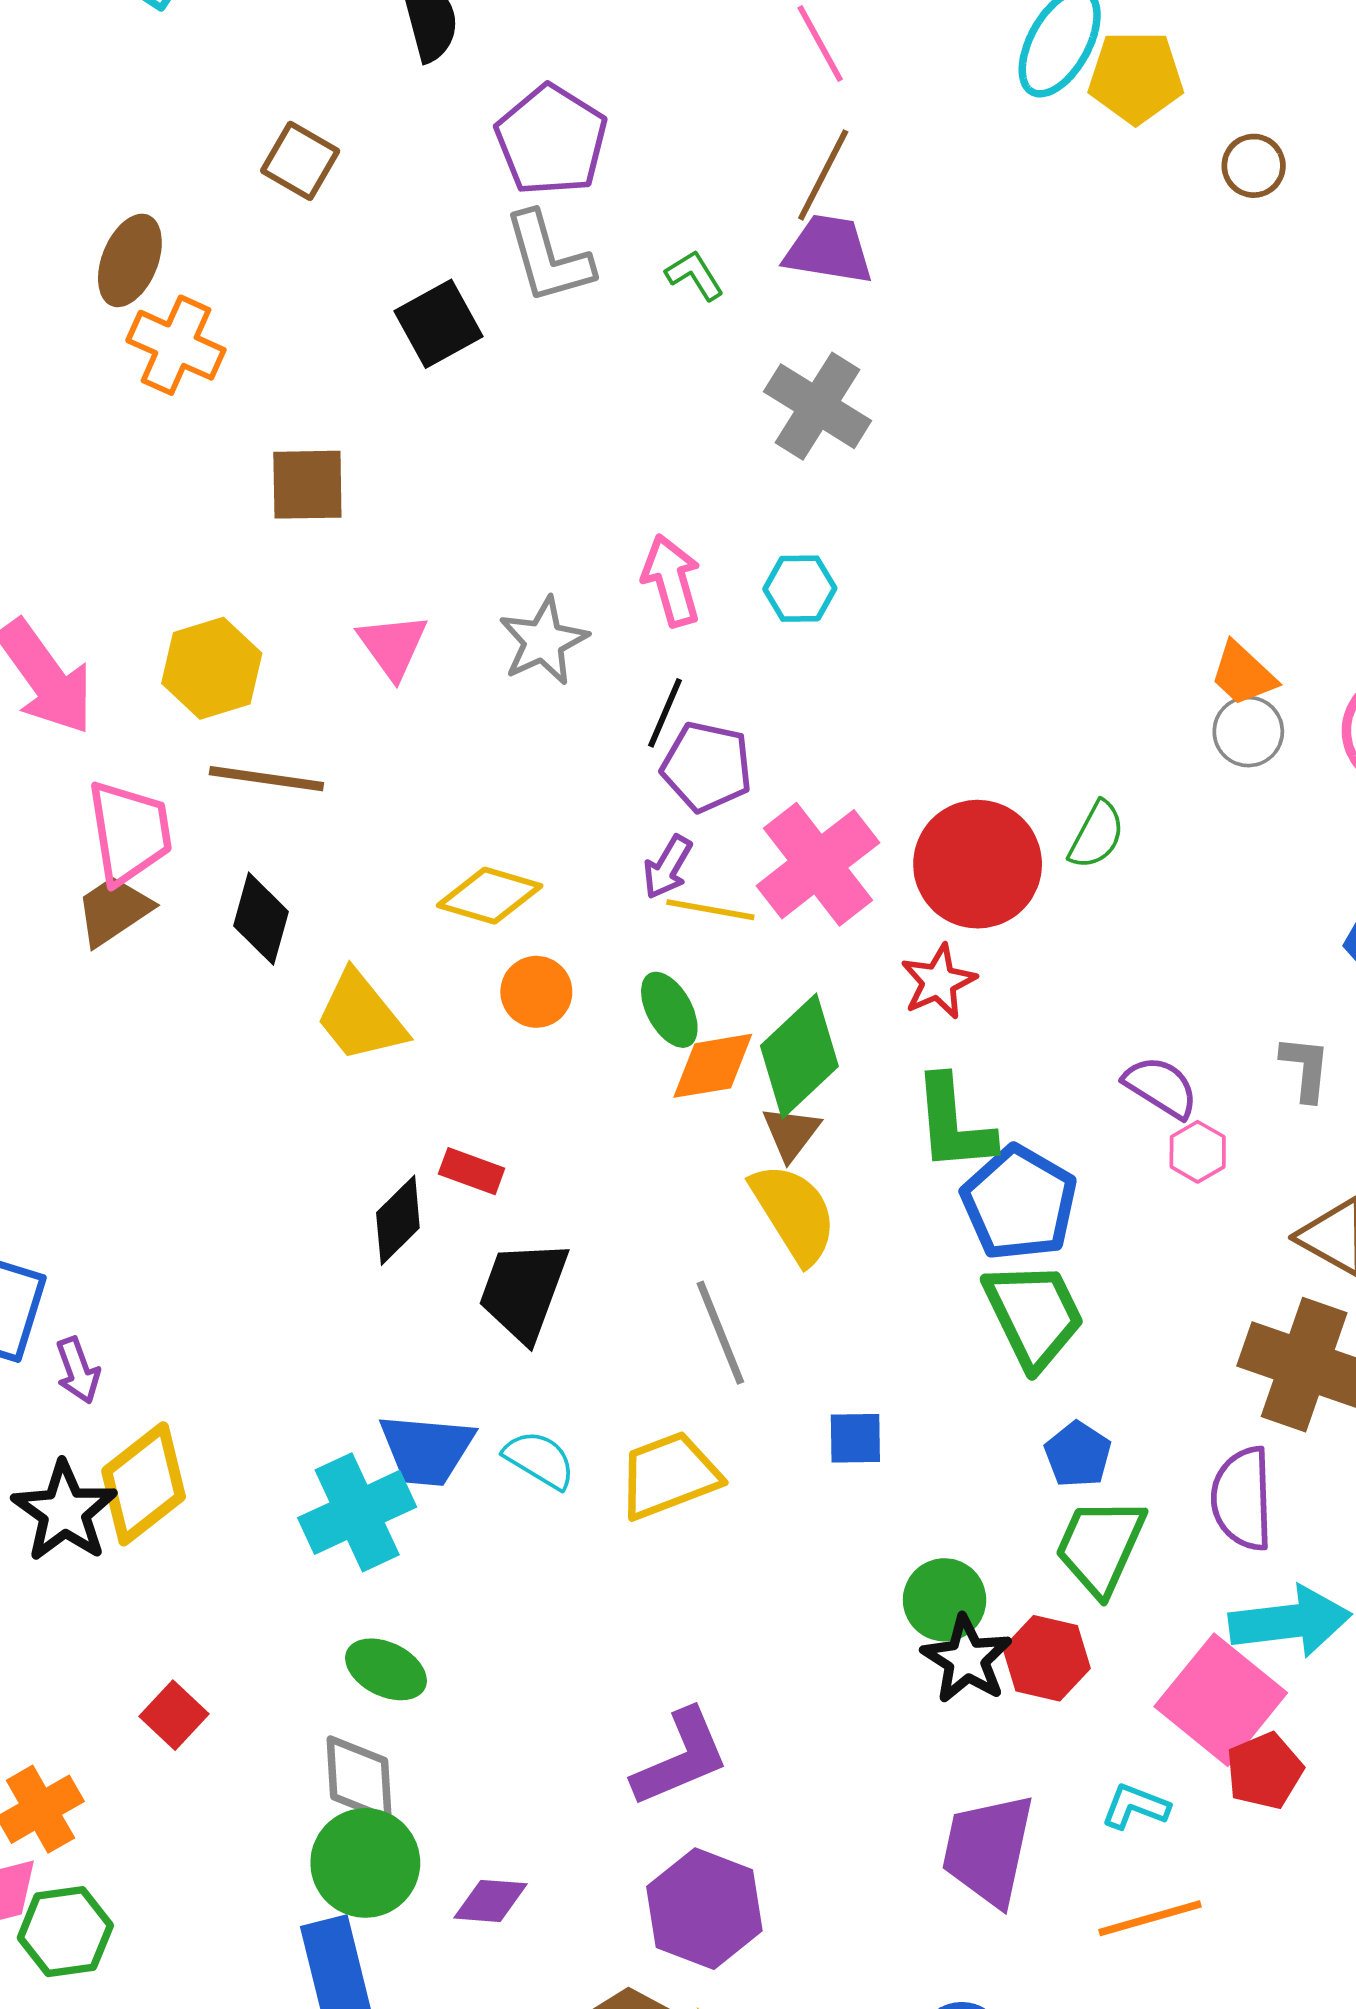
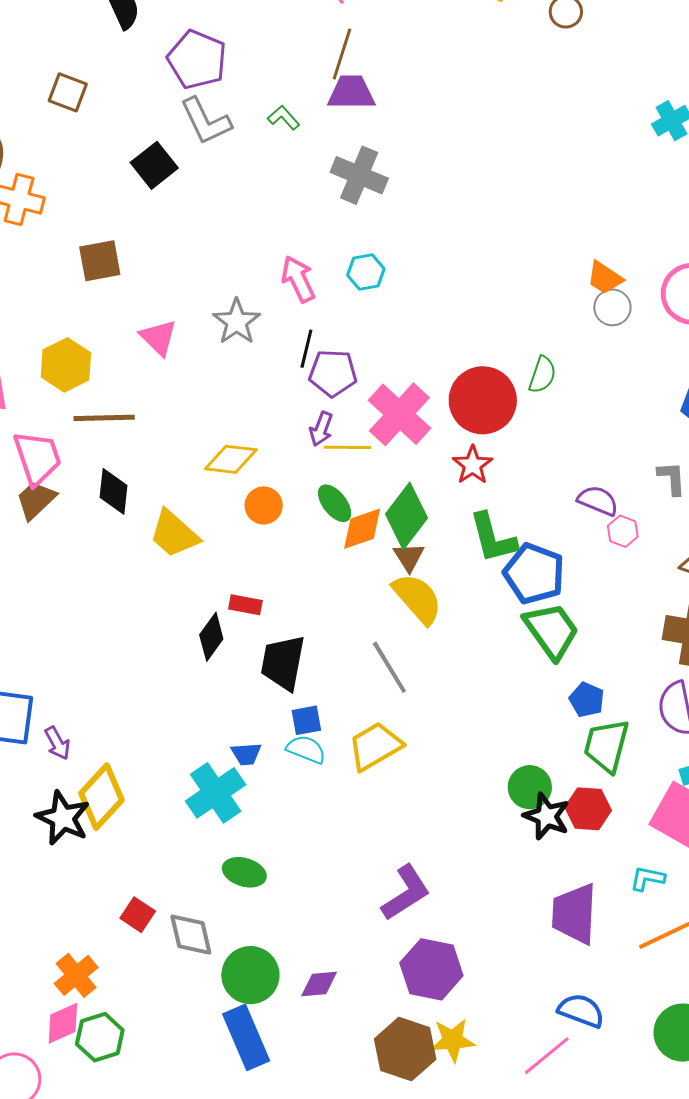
blue square: (855, 1438) -> (306, 720), moved
blue trapezoid: (427, 1449) -> (246, 754), size x0.6
gray diamond: (359, 1779) -> (191, 935), moved

